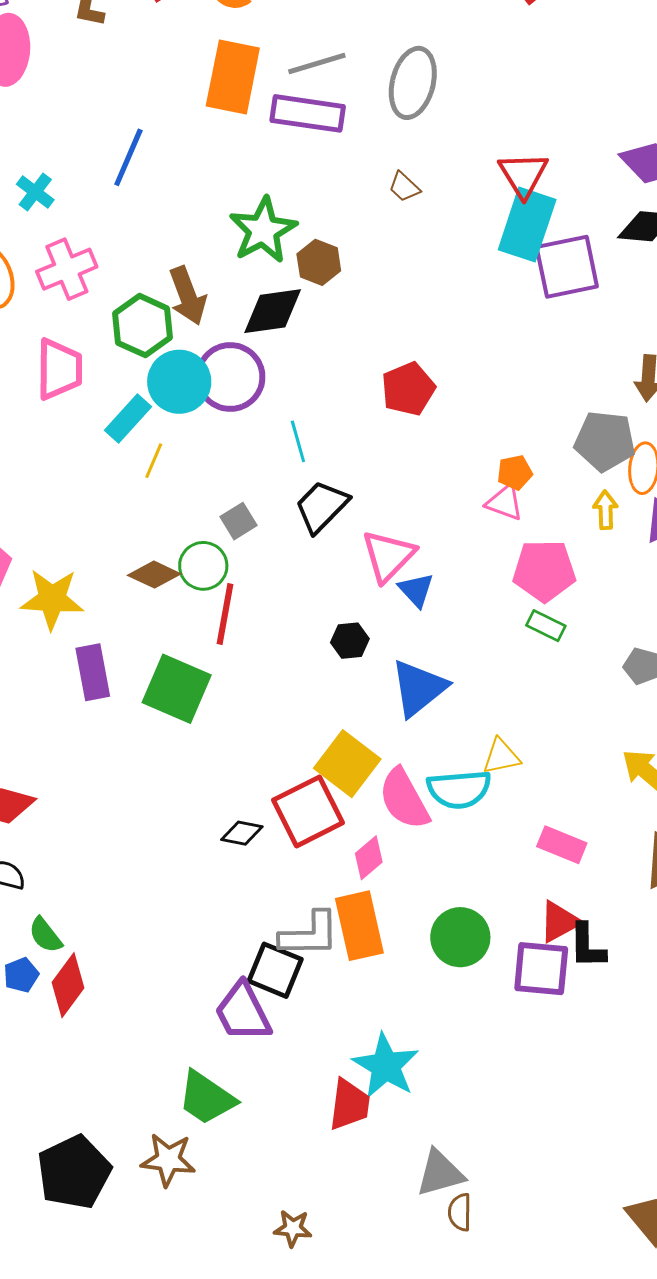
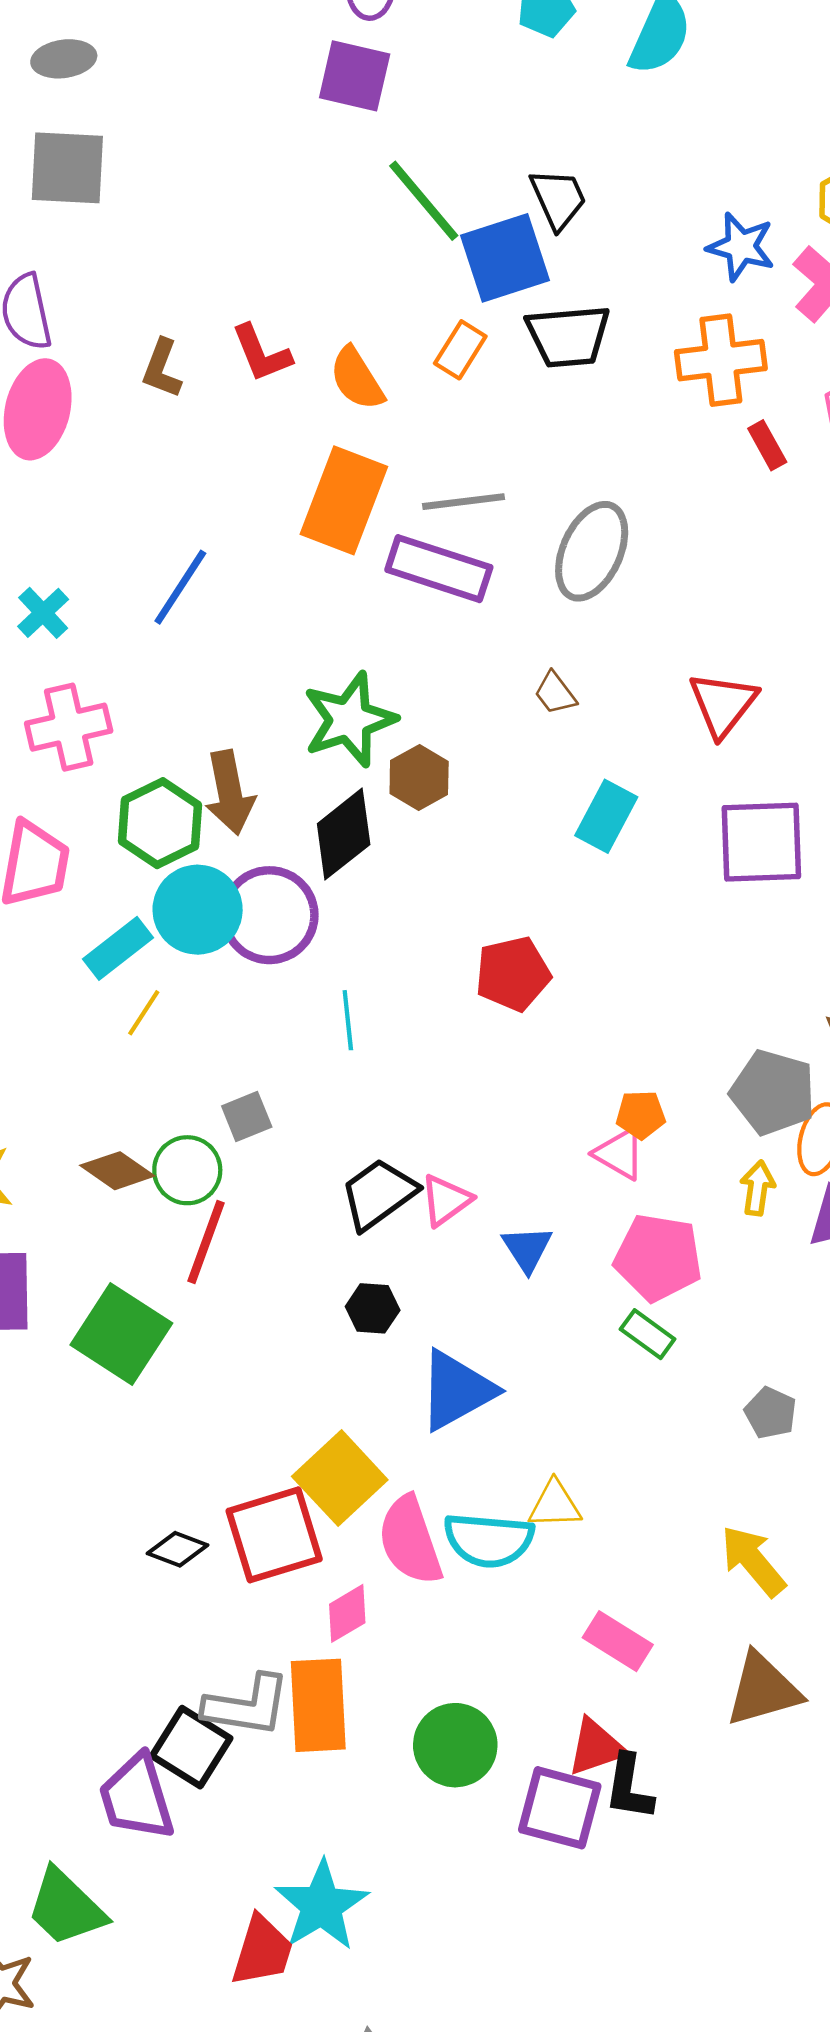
cyan rectangle: (527, 225) -> (606, 816), moved, size x0.7
black diamond: (273, 311) -> (344, 834), turned -40
black trapezoid: (322, 506) -> (378, 1194), moved
pink triangle: (388, 556) -> (446, 1200), size x0.7
blue triangle: (416, 590) -> (527, 1249), moved

